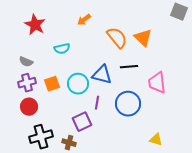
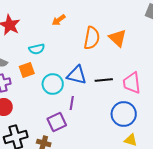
orange semicircle: (117, 38) -> (92, 38), turned 50
black line: (129, 67) -> (104, 80), moved
orange square: (52, 84) -> (27, 70), moved
blue circle: (128, 104) -> (124, 114), moved

